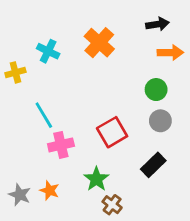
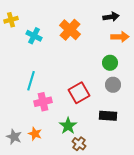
yellow cross: (15, 72) -> (11, 20), moved
cyan line: (44, 115) -> (31, 81), turned 48
black rectangle: (153, 165) -> (108, 116), turned 48

